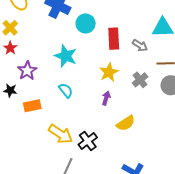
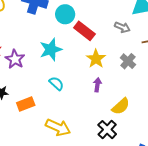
red rectangle: (114, 39) -> (84, 31), moved, turned -40
cyan star: (66, 56) -> (51, 50), turned -30
purple star: (27, 71) -> (15, 59), moved
black cross: (88, 141) -> (107, 130), moved

